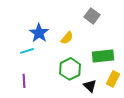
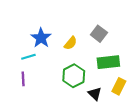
gray square: (92, 16) -> (99, 34), moved
purple line: (24, 81) -> (23, 79), moved

